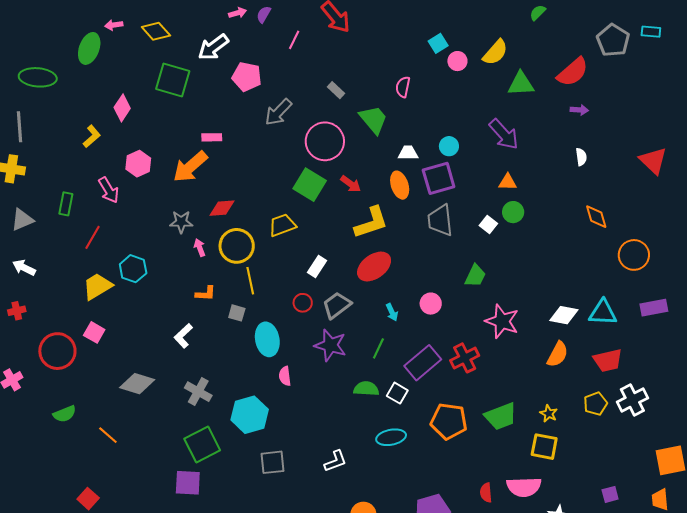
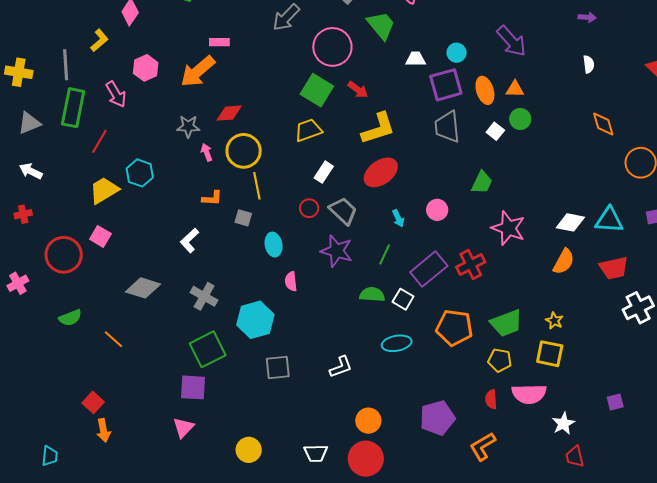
gray line: (20, 127) -> (66, 65), moved
orange ellipse: (400, 185) -> (485, 90), moved
green rectangle: (66, 204) -> (73, 108), size x1.6
yellow trapezoid: (282, 225) -> (308, 130), moved
gray trapezoid: (337, 305) -> (343, 211), turned 80
cyan ellipse: (267, 339) -> (274, 245), size x0.7
yellow pentagon: (595, 404) -> (500, 360), moved, turned 30

